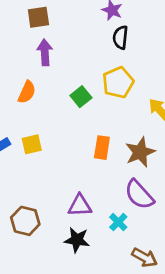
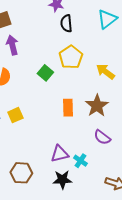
purple semicircle: (139, 195) -> (102, 137), size x0.7
cyan cross: (118, 222) -> (81, 161), moved

